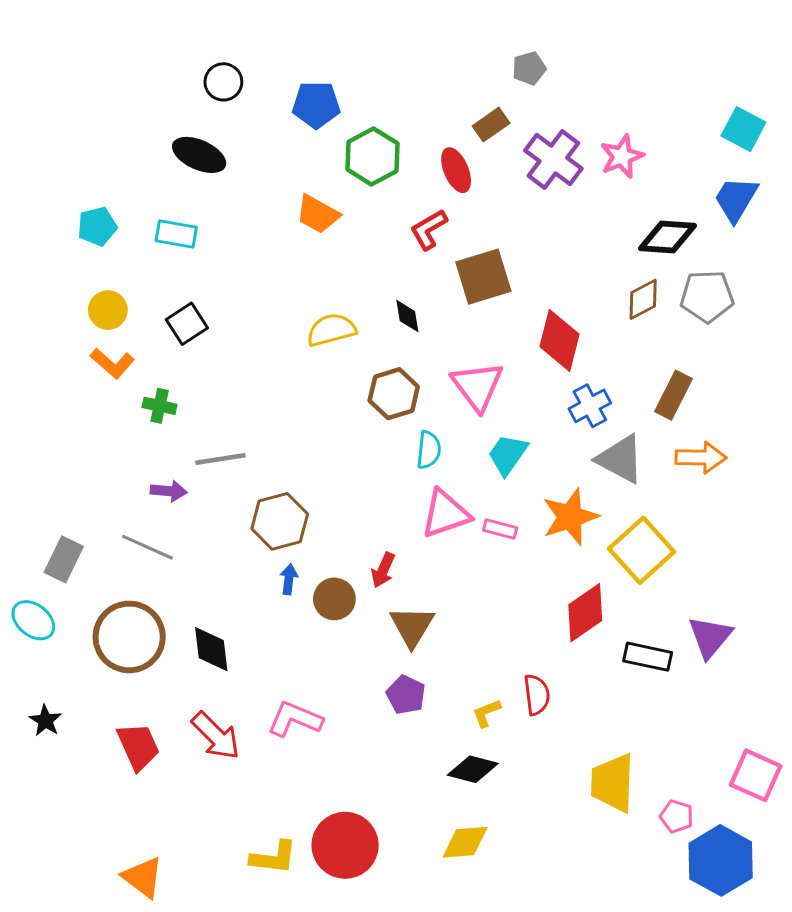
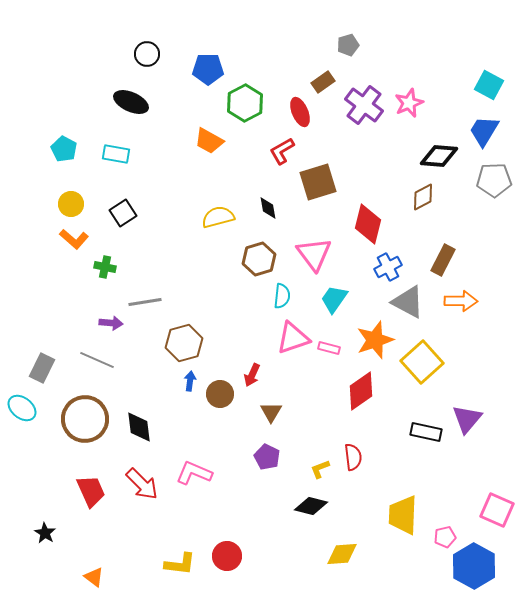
cyan pentagon: (97, 226) -> (64, 149), turned -30
gray pentagon: (707, 296) -> (494, 180), moved
red diamond: (585, 613) -> (361, 391), moved
brown triangle: (412, 626) -> (271, 412), size x0.7
black star: (46, 721) -> (45, 533), moved
pink pentagon: (677, 816) -> (445, 537), turned -30
yellow diamond: (465, 842) -> (342, 554), moved
red circle: (345, 845) -> (227, 556), size x0.7
orange triangle: (143, 877) -> (94, 577), size x0.7

